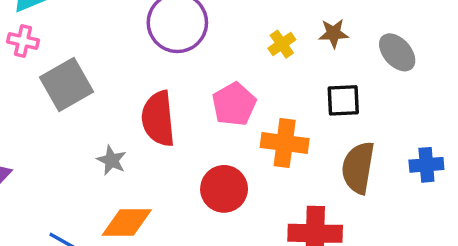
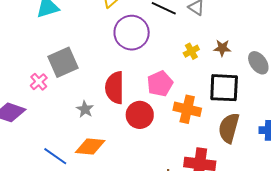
pink cross: (23, 41) -> (39, 82), moved, turned 30
black square: (343, 100) -> (224, 88), size x1.5
red circle: (224, 189) -> (140, 115), moved

